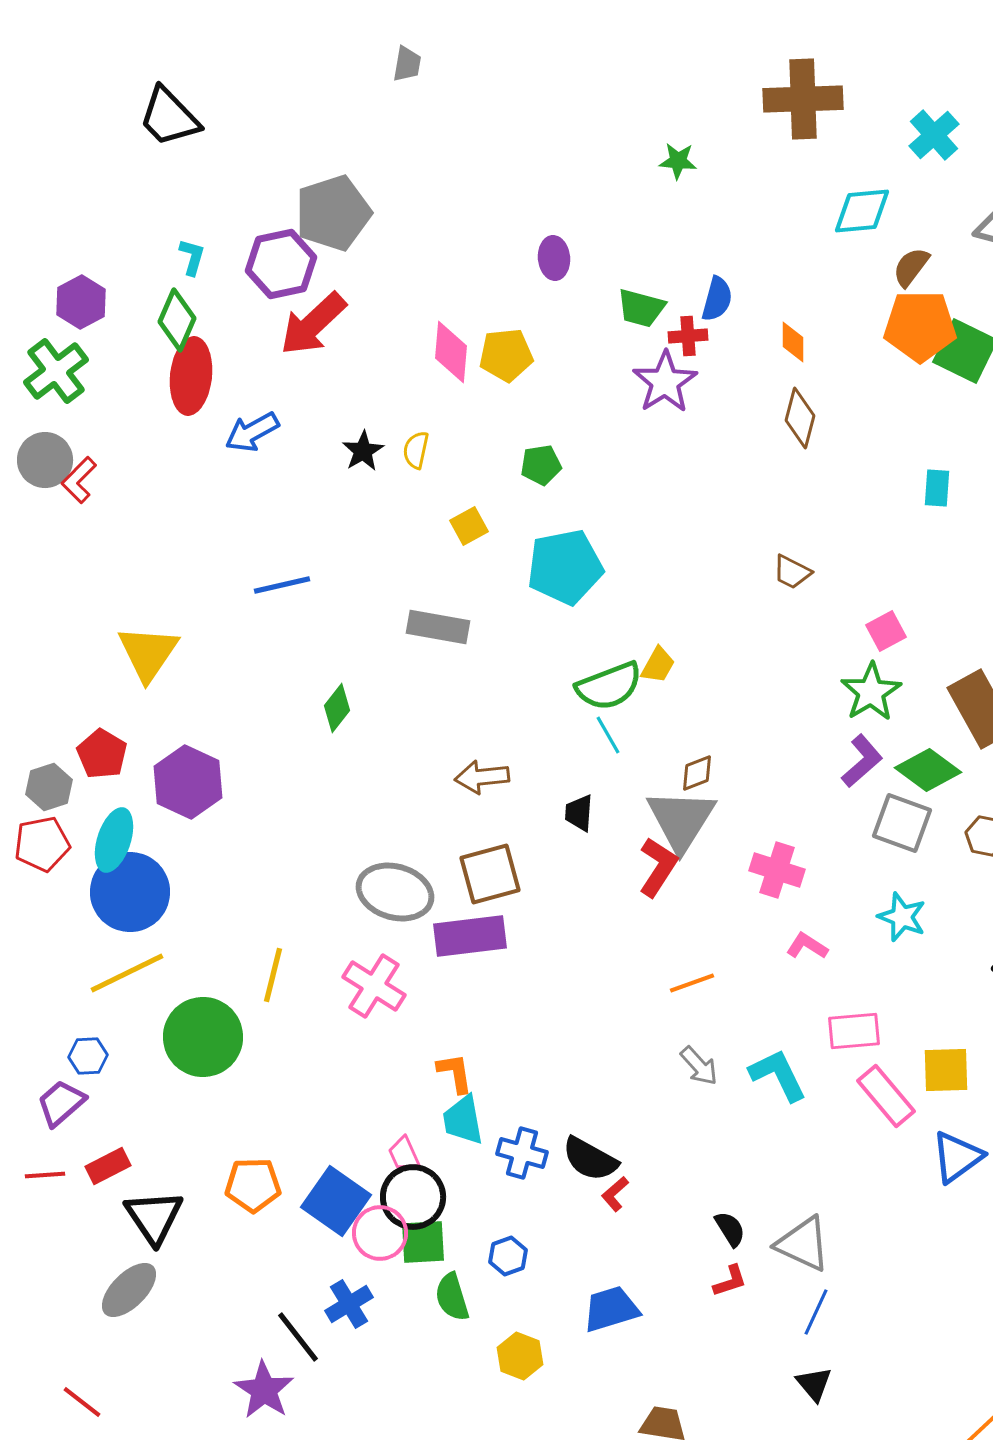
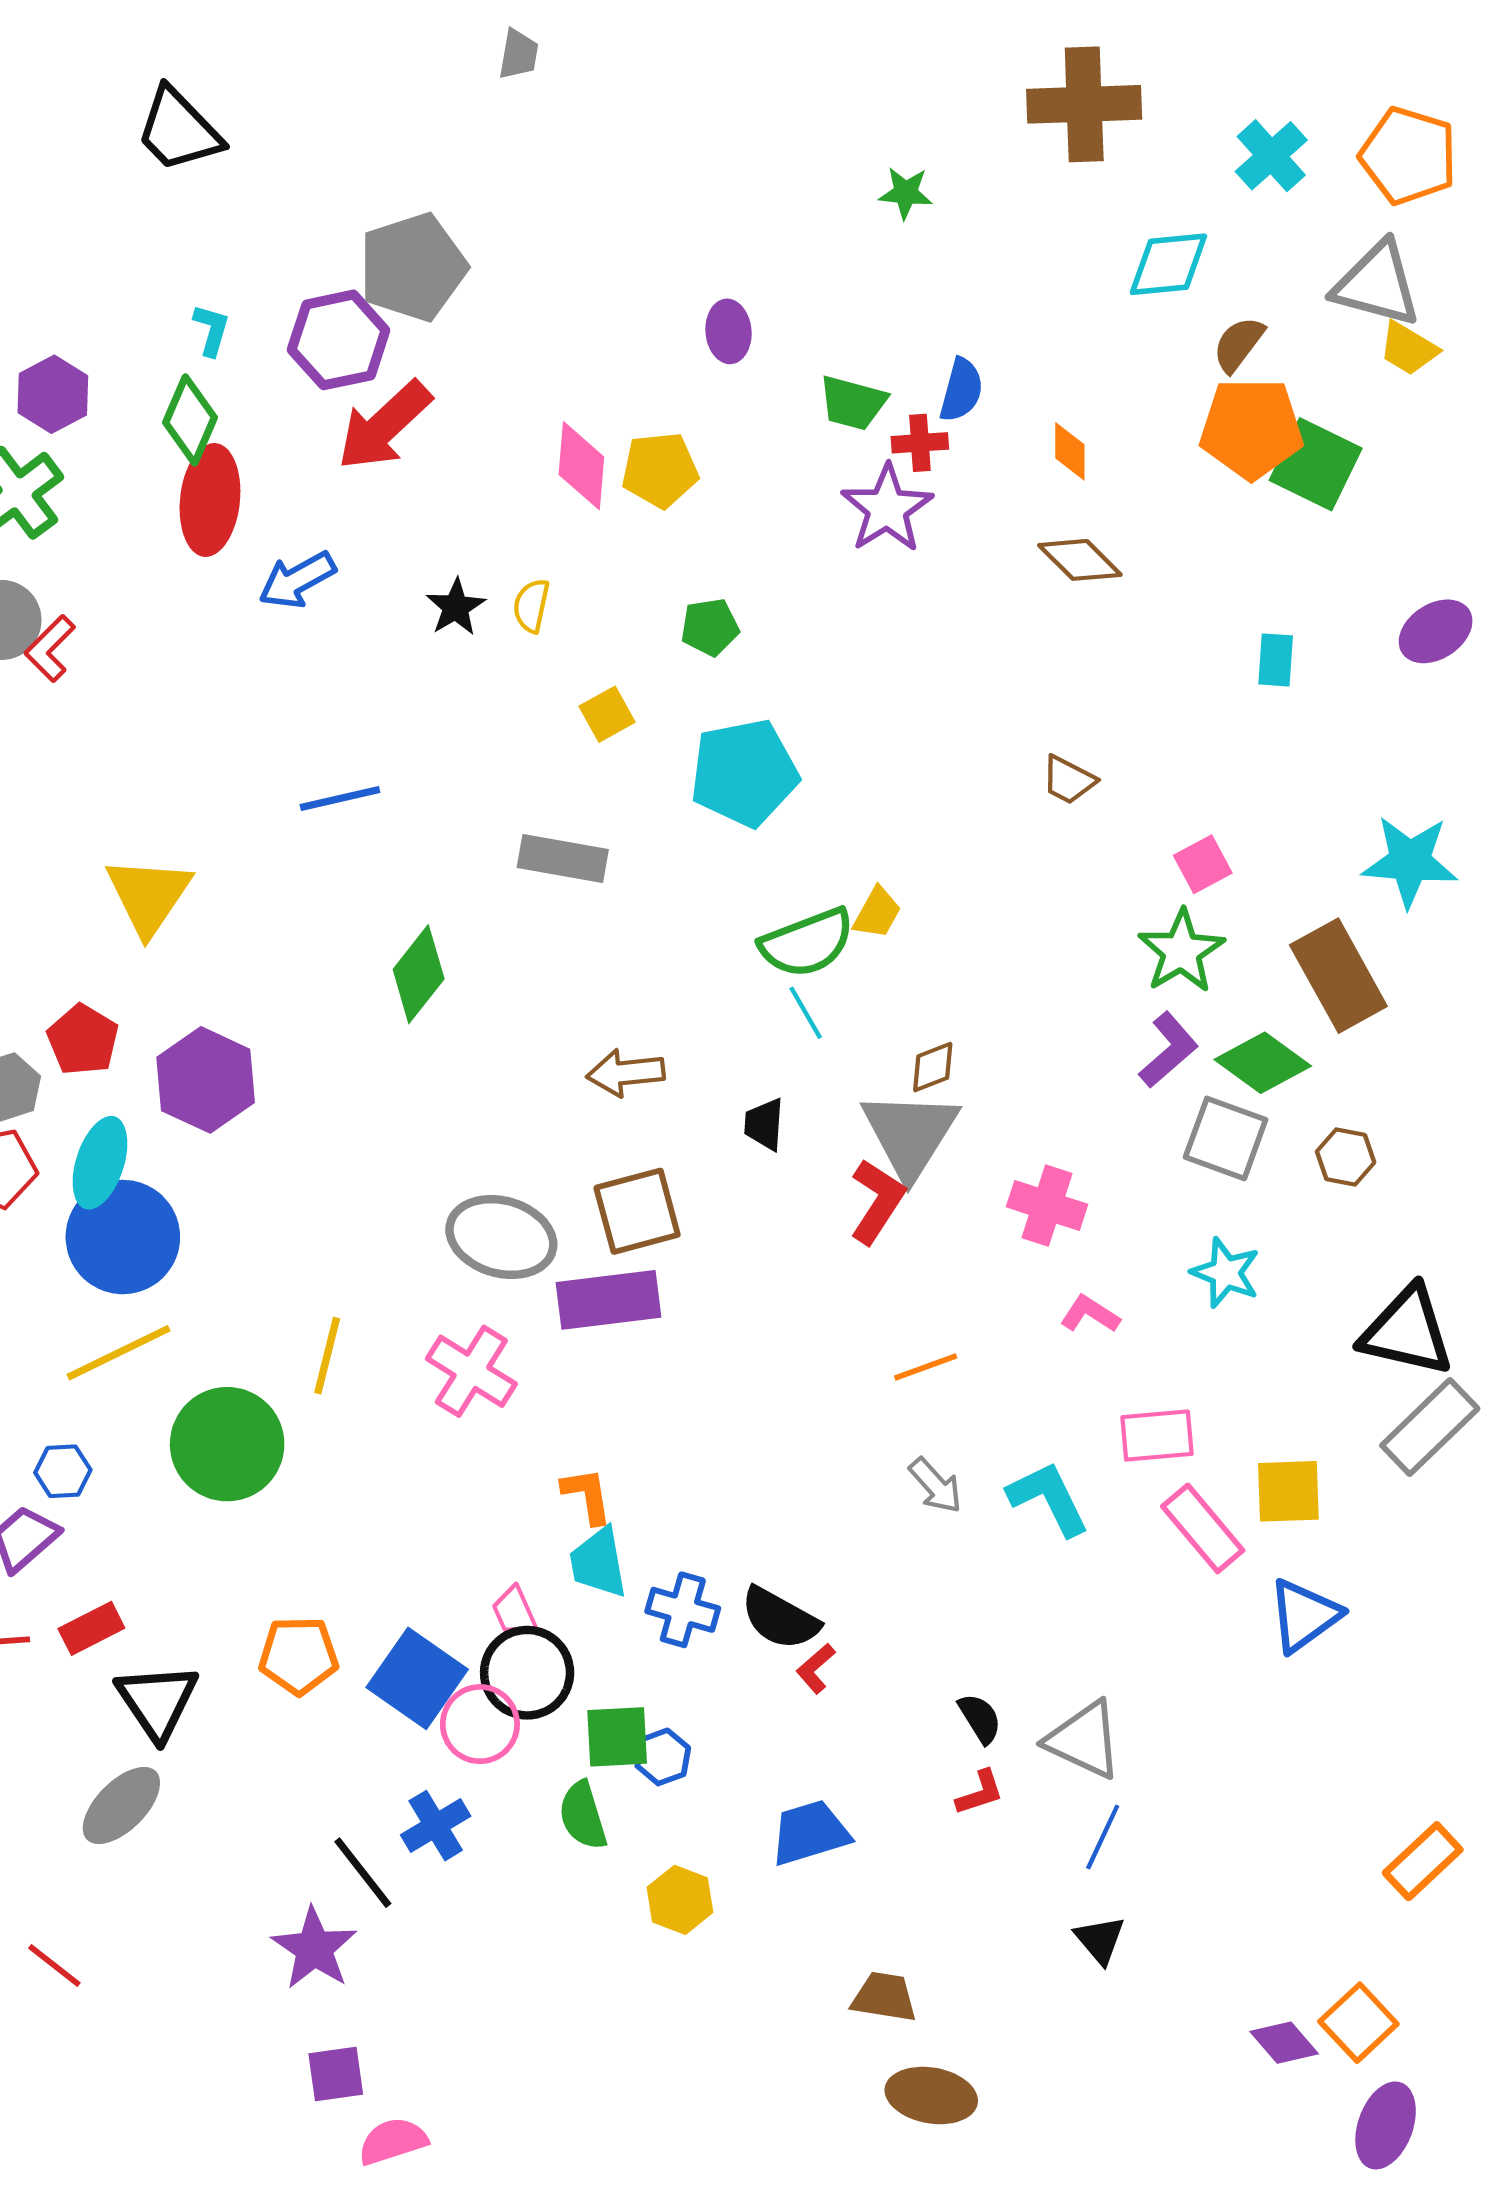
brown diamond: (800, 418) -> (1080, 560), turned -60
green diamond: (337, 708) -> (419, 974), size x1.4
green square: (423, 1242) -> (617, 1737), moved

